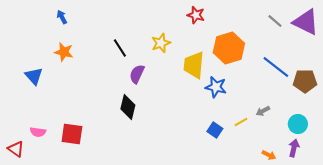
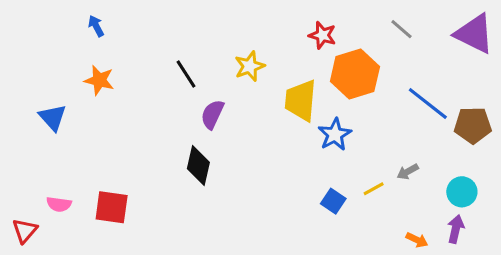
red star: (196, 15) -> (322, 35), moved
gray line: (275, 21) -> (401, 29), moved
blue star: (216, 87) -> (335, 134), turned 30
red triangle: (16, 149) -> (25, 231), turned 36

